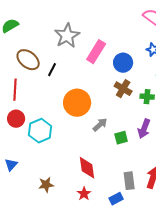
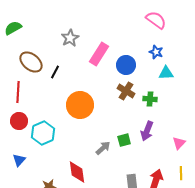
gray star: (67, 36) -> (70, 38), size x0.7
gray arrow: (100, 125) -> (103, 148), moved
blue triangle: (11, 165) -> (19, 160), moved
red diamond: (87, 168) -> (77, 172), moved

